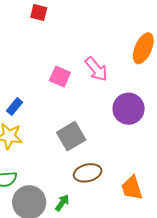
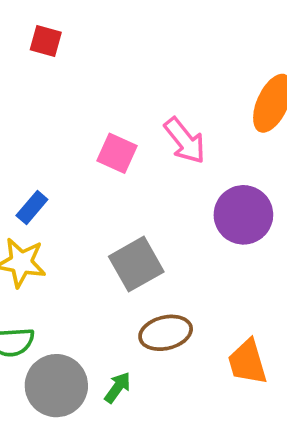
red square: (39, 13) -> (46, 41), moved

